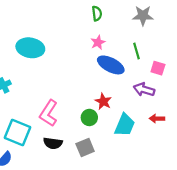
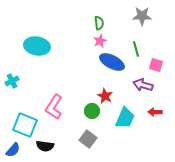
green semicircle: (97, 13) -> (99, 23), moved
black semicircle: (53, 143) -> (45, 146), moved
gray square: (85, 148) -> (88, 139), turned -30

